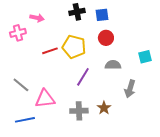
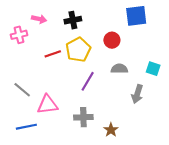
black cross: (77, 12) -> (73, 20), moved
blue square: (102, 15) -> (136, 16), moved, size x1.5
yellow pentagon: (74, 47) -> (78, 50), turned 30
cyan square: (145, 57) -> (153, 69), moved, turned 32
brown star: (104, 108) -> (111, 130), moved

